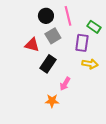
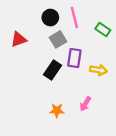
purple rectangle: (82, 43) -> (74, 58), moved
red triangle: (32, 45) -> (19, 39), moved, turned -35
pink arrow: (65, 84) -> (85, 104), moved

